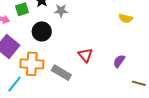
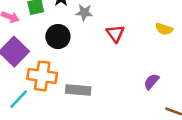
red triangle: (85, 55) -> (115, 33), moved
gray rectangle: (61, 73) -> (78, 90), turned -30

